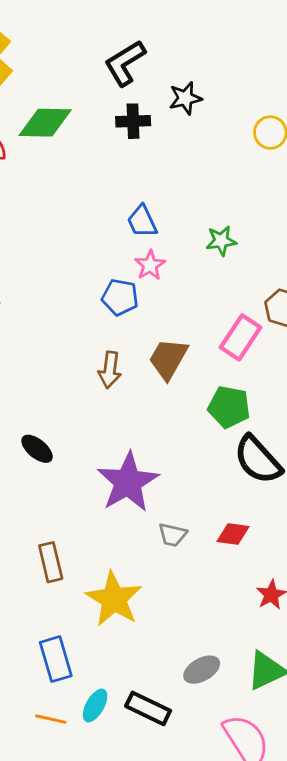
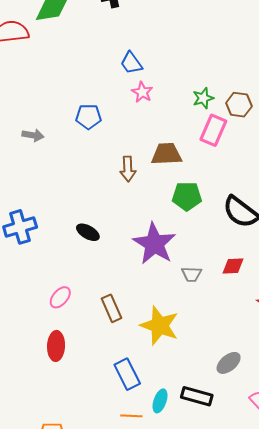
green star: (221, 241) -> (203, 98), moved
blue pentagon: (120, 297) -> (88, 117), moved
brown trapezoid: (168, 359) -> (167, 154), turned 68
green pentagon: (229, 407) -> (187, 196), moved

